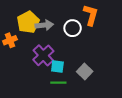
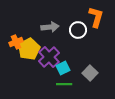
yellow pentagon: (28, 22) -> (29, 49), moved
cyan square: (57, 66) -> (63, 68), turned -32

